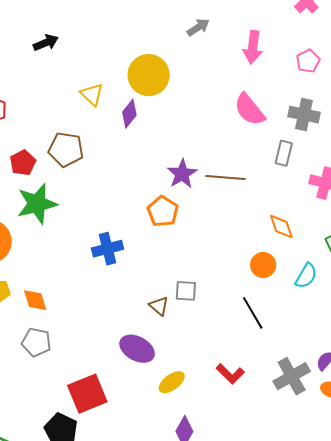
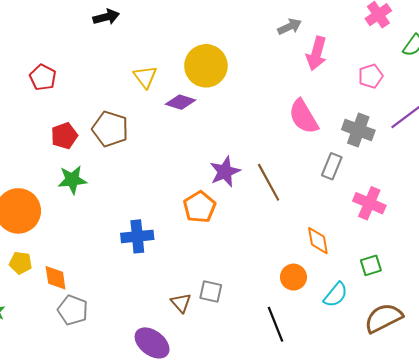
gray arrow: (198, 27) -> (290, 27), moved
purple diamond: (129, 114) -> (180, 102), turned 60
brown line: (225, 178) -> (269, 182), turned 48
green star: (37, 204) -> (72, 180), size x0.7
gray pentagon: (36, 342) -> (73, 310), moved

